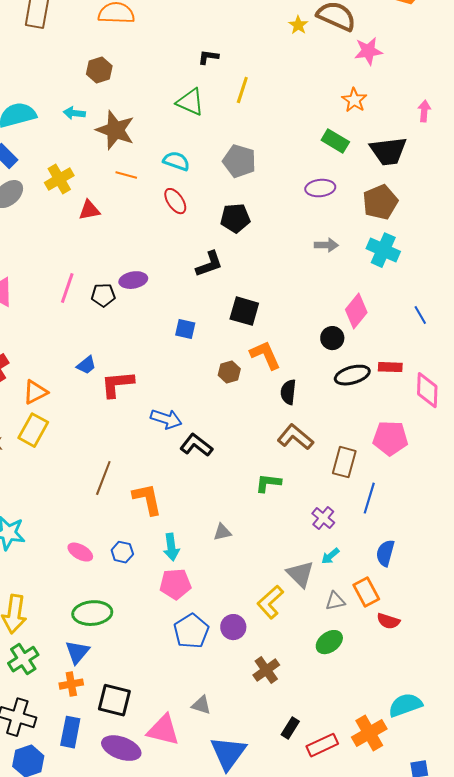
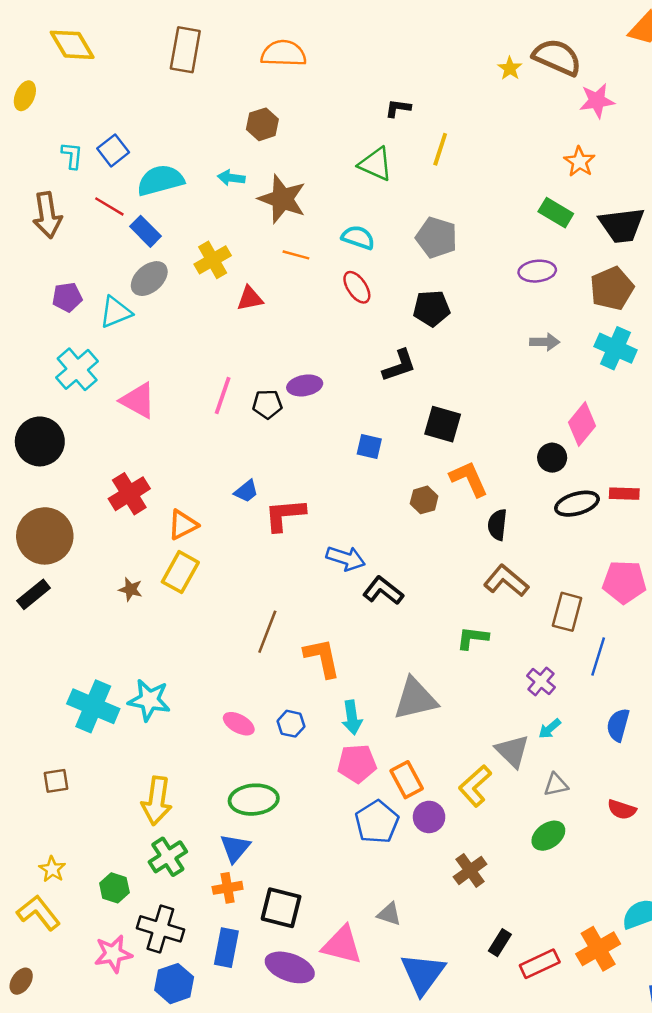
gray triangle: (222, 532) -> (415, 699), size x2.0
orange rectangle: (366, 592) -> (407, 780), moved

